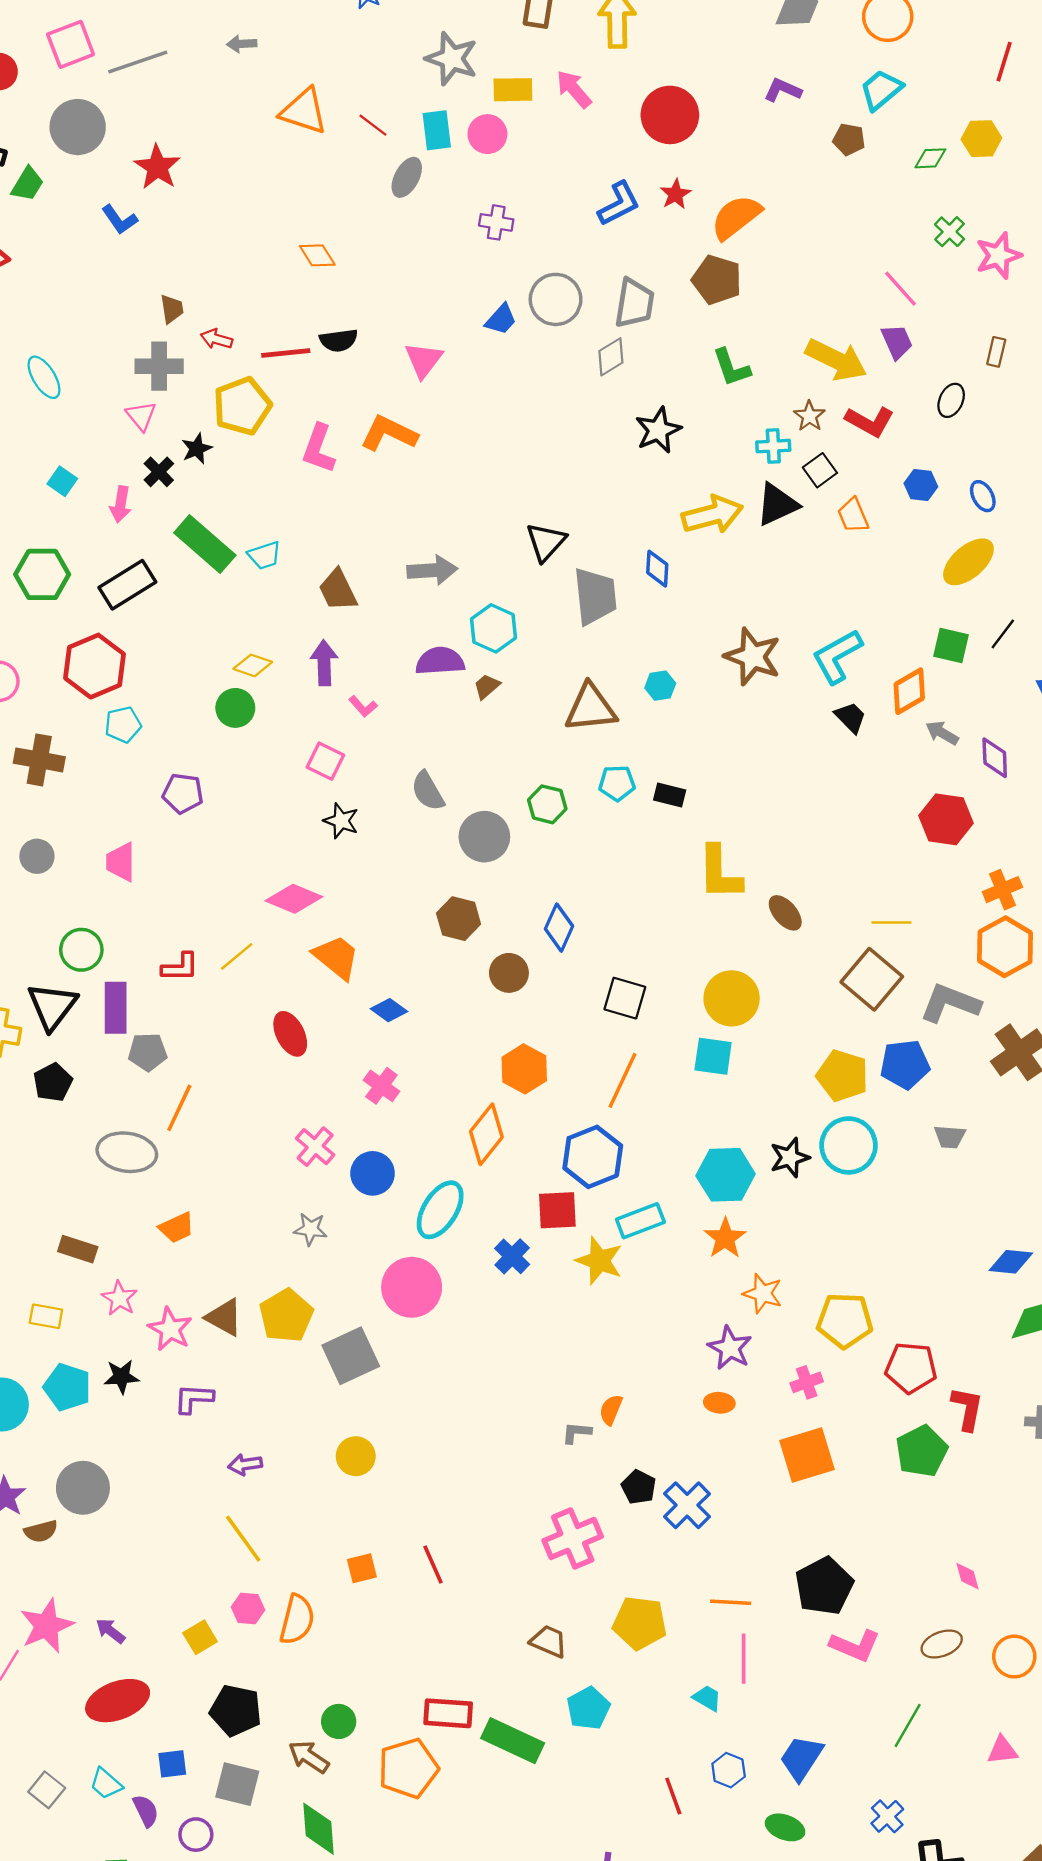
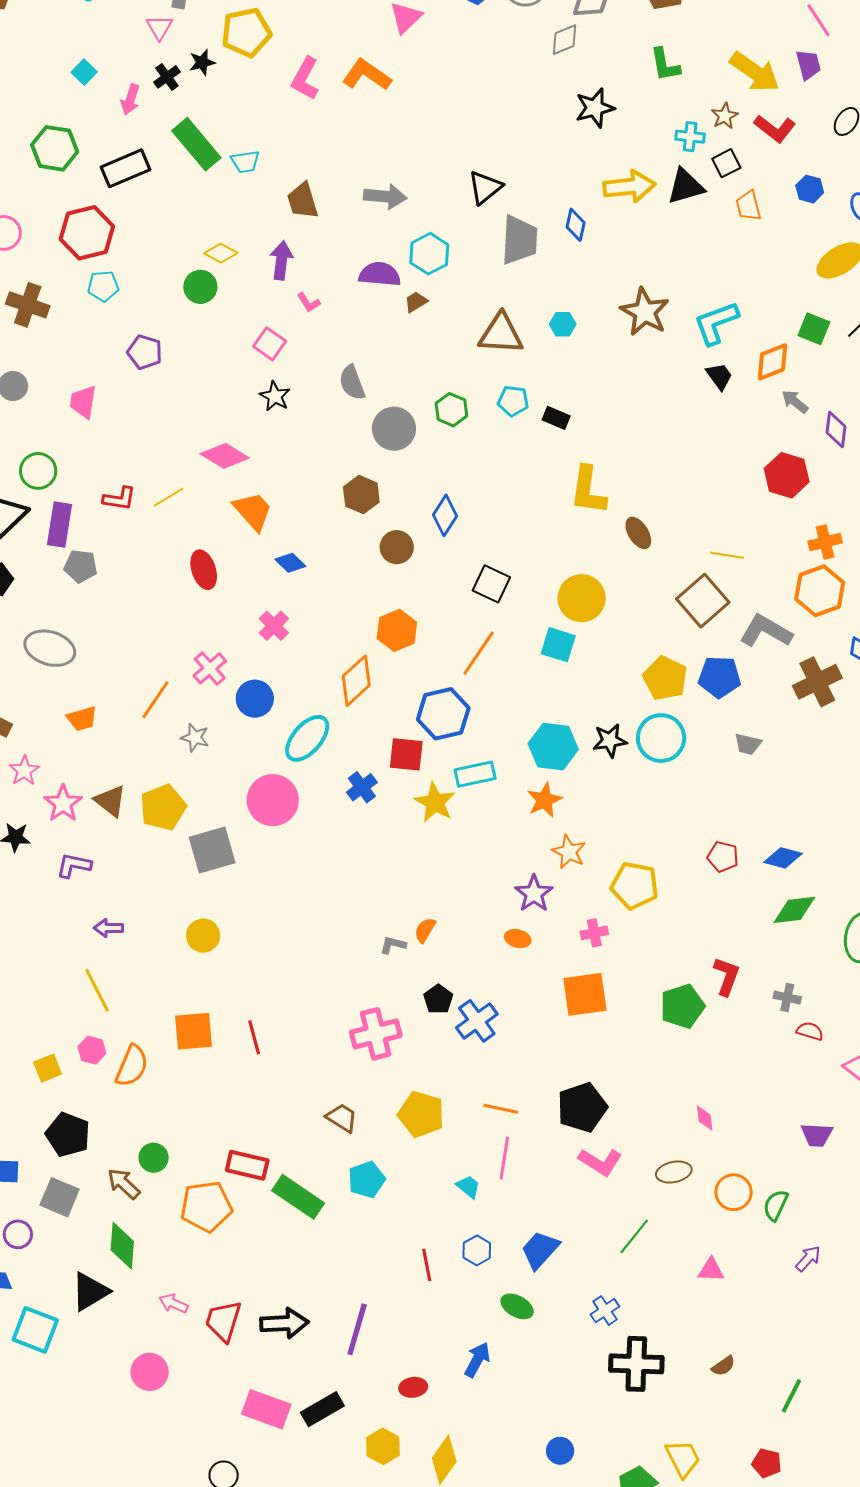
orange line: (179, 1108) -> (155, 700), moved
red pentagon: (911, 1368) -> (723, 857), moved, size x0.7
orange square: (362, 1568) -> (193, 1031), size x1.6

